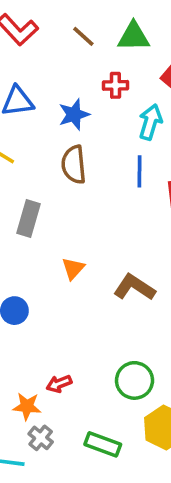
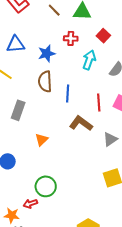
blue line: (139, 171) -> (68, 93), moved
brown L-shape: (134, 287) -> (81, 123), moved
green circle: (135, 380) -> (46, 186), moved

